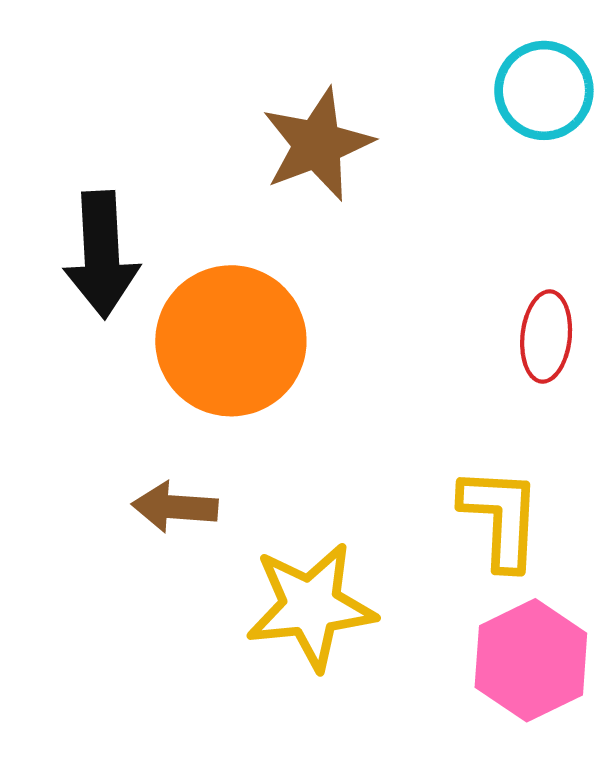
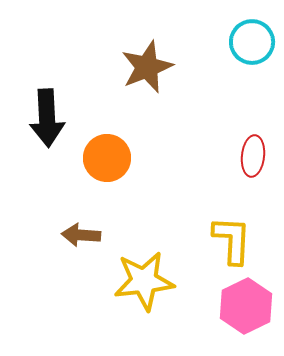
orange circle: (231, 341) -> (107, 158), size x0.7

